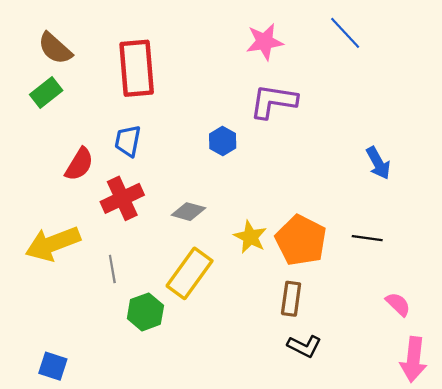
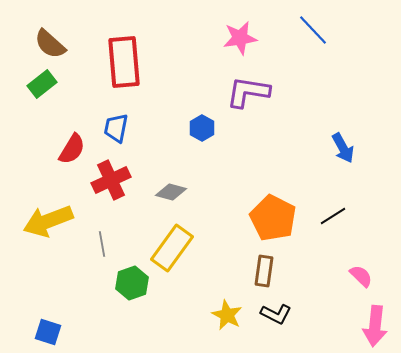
yellow star: (250, 237) -> (227, 315), moved
black line: (367, 238) -> (333, 216), turned -40

